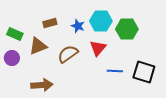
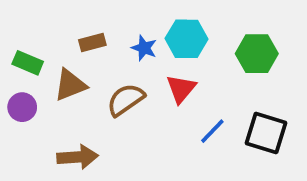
green hexagon: (127, 29) -> (257, 54), moved
blue line: (115, 71) -> (212, 131), turned -49

